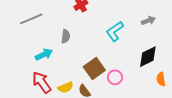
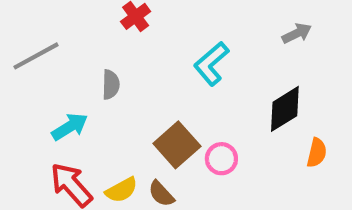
gray arrow: (148, 21) -> (297, 33), moved
orange semicircle: (161, 79) -> (317, 153), turned -152

